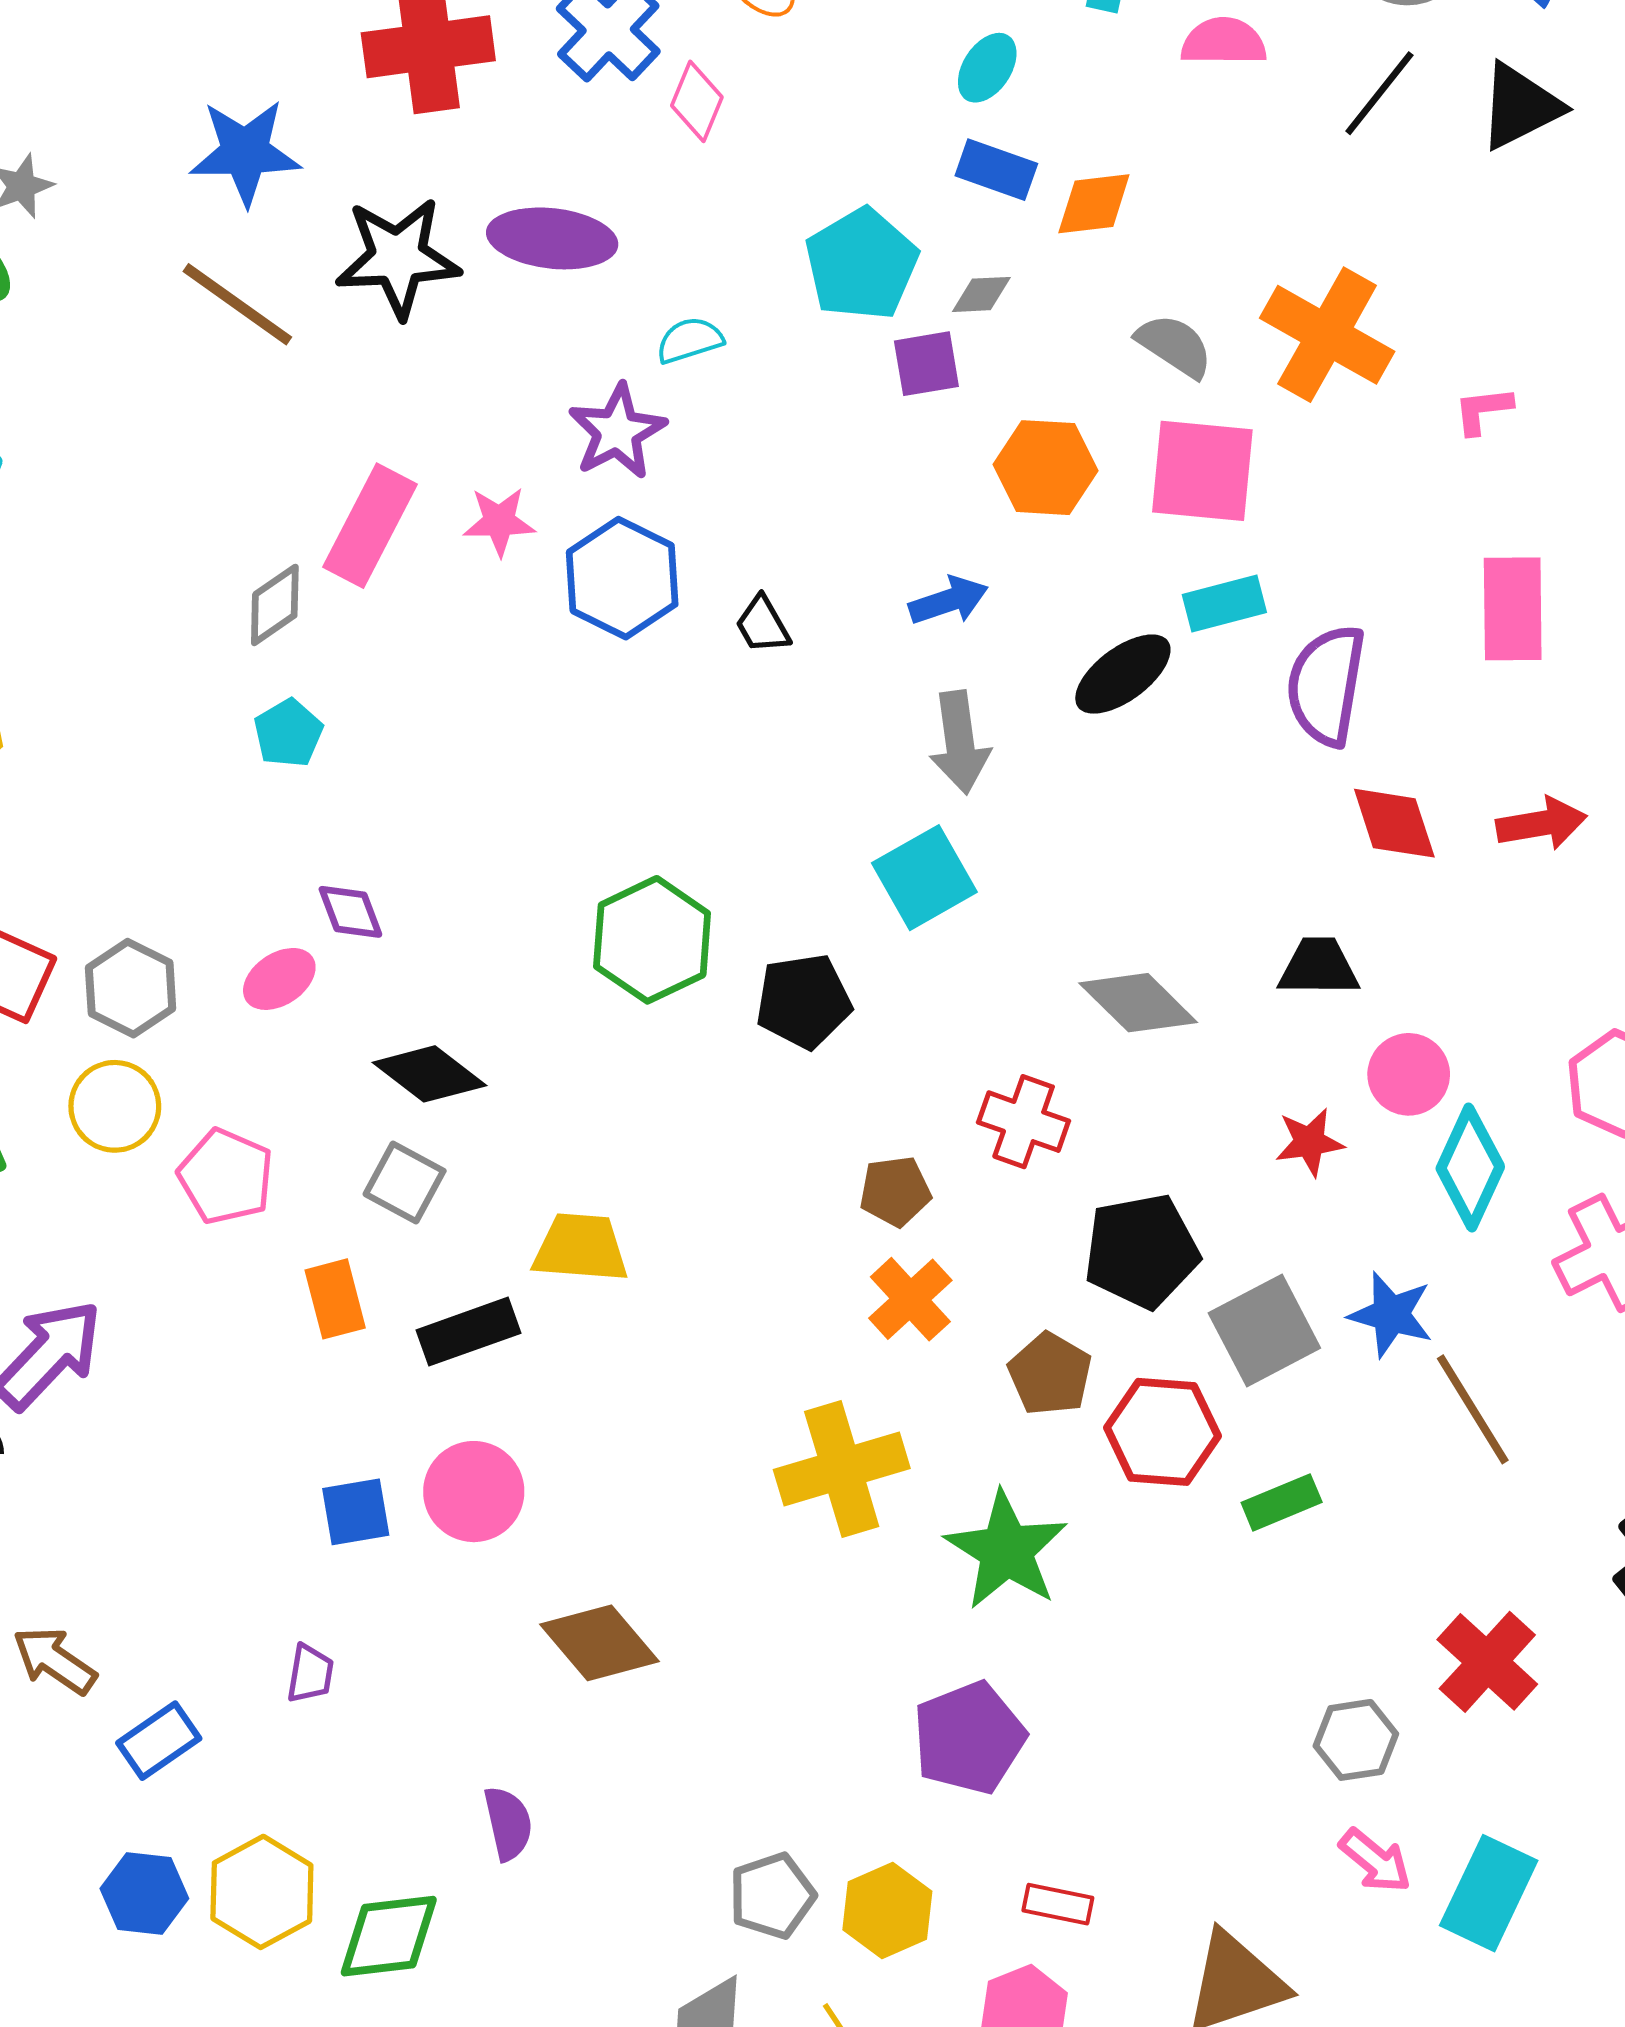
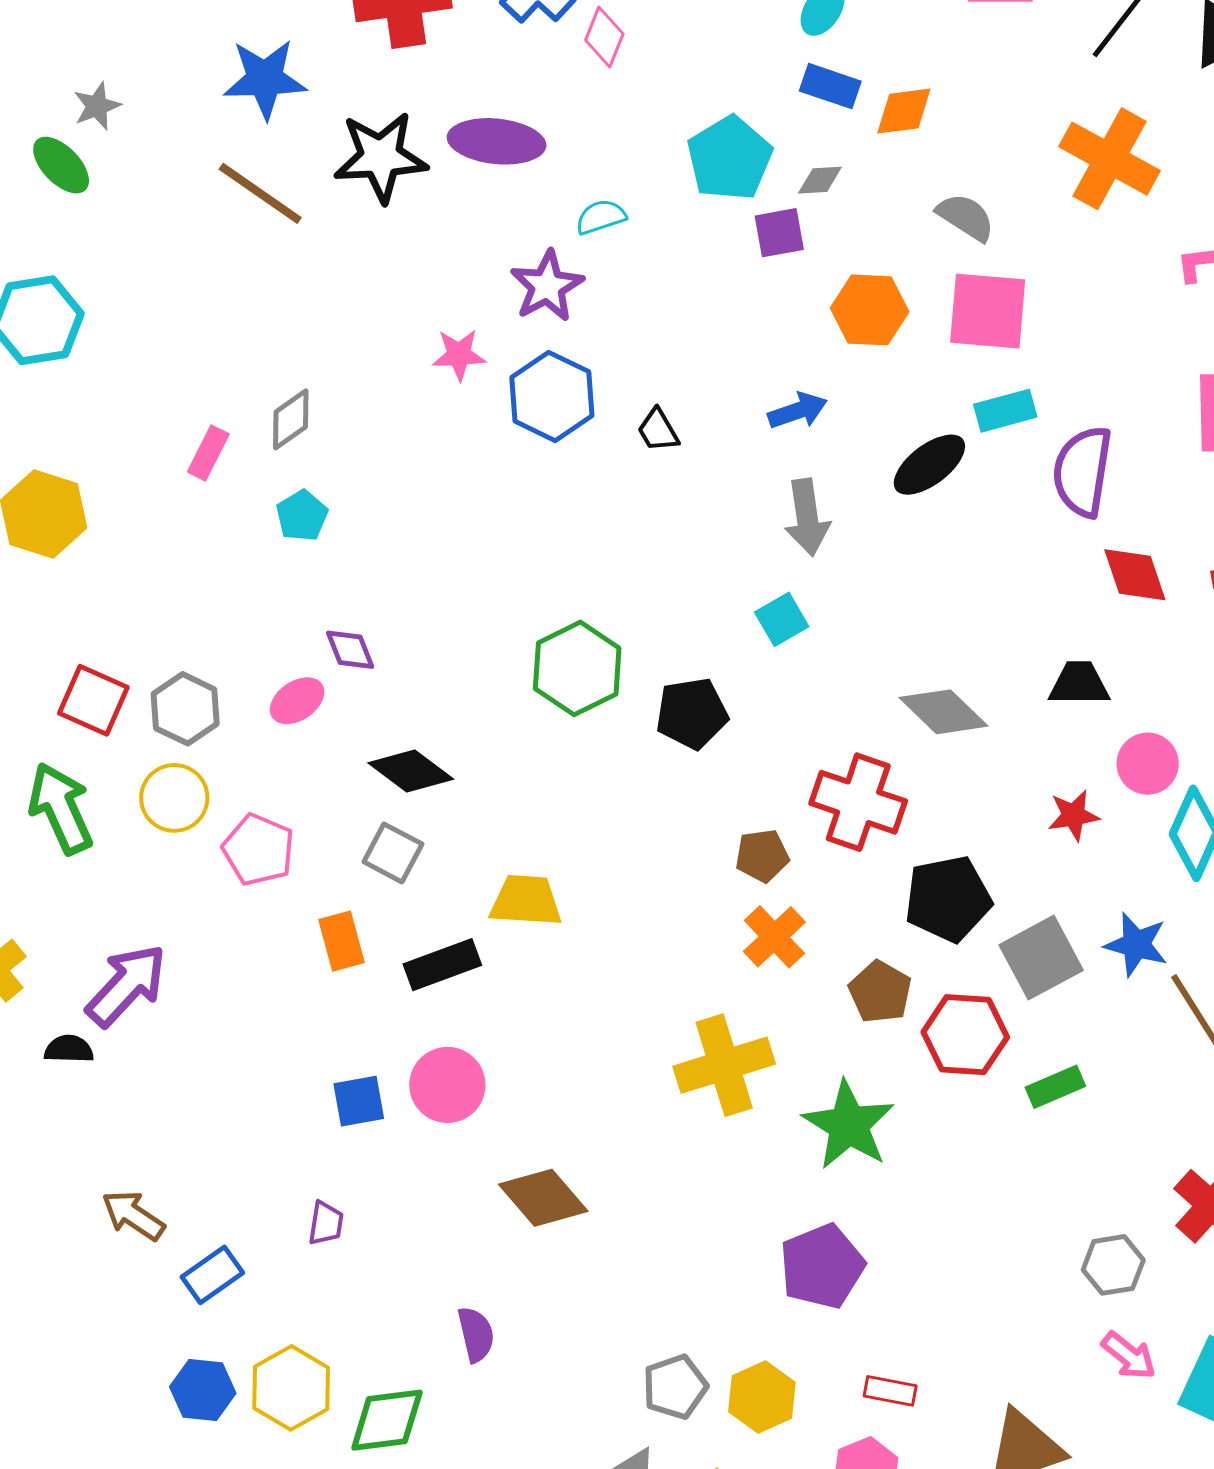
orange cross: (1327, 335) -> (1110, 159), moved
pink rectangle: (370, 526) -> (208, 453), moved, size x0.6
cyan square: (924, 878) -> (782, 619), size x0.7
red cross: (1024, 1122) -> (858, 802), size x1.4

